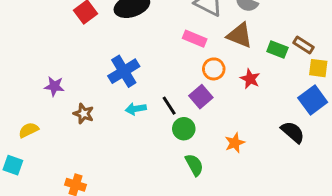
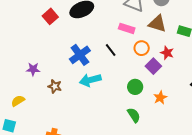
purple square: (201, 97) -> (153, 66), moved
black line: (169, 106) -> (111, 50), moved
cyan arrow: (136, 109) -> (90, 80), size x1.5
green circle: (184, 129) -> (135, 87), moved

